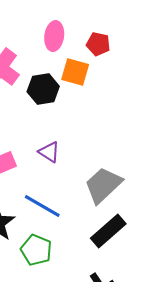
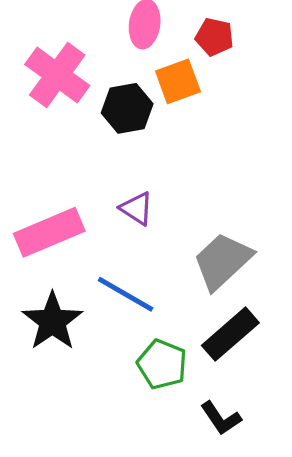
orange square: (75, 72) -> (178, 81), turned -36
green pentagon: (36, 250) -> (162, 364), moved

